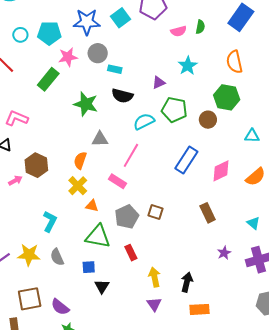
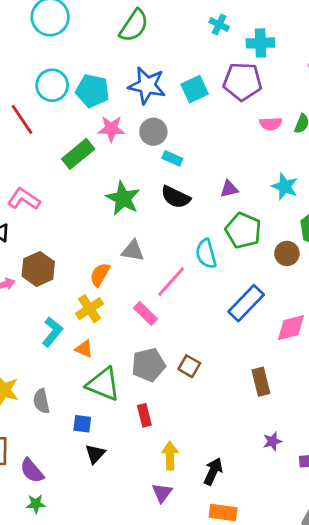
cyan circle: (20, 35) -> (52, 85), size x1.5
cyan star: (188, 66) -> (285, 187), moved, turned -30
cyan semicircle: (144, 121) -> (206, 254), moved, turned -90
orange triangle: (92, 206) -> (84, 349), moved
cyan L-shape: (50, 221) -> (52, 332), moved

